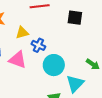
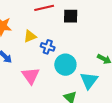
black square: (75, 18) -> (71, 16), moved
pink triangle: (18, 60) -> (31, 76), moved, turned 42

